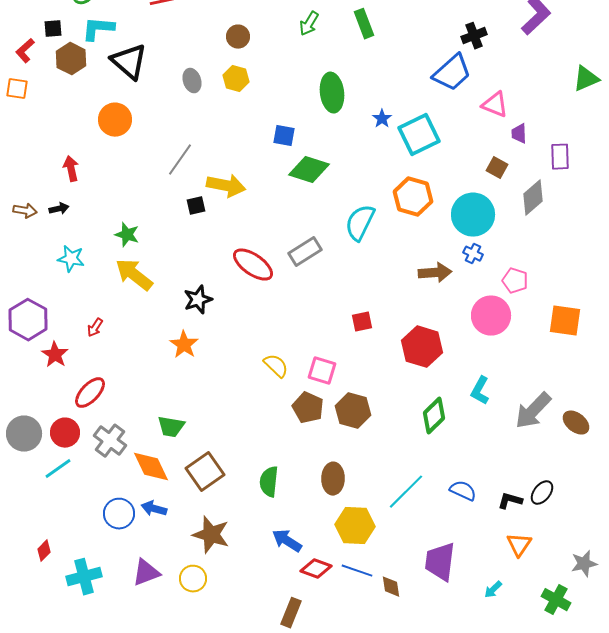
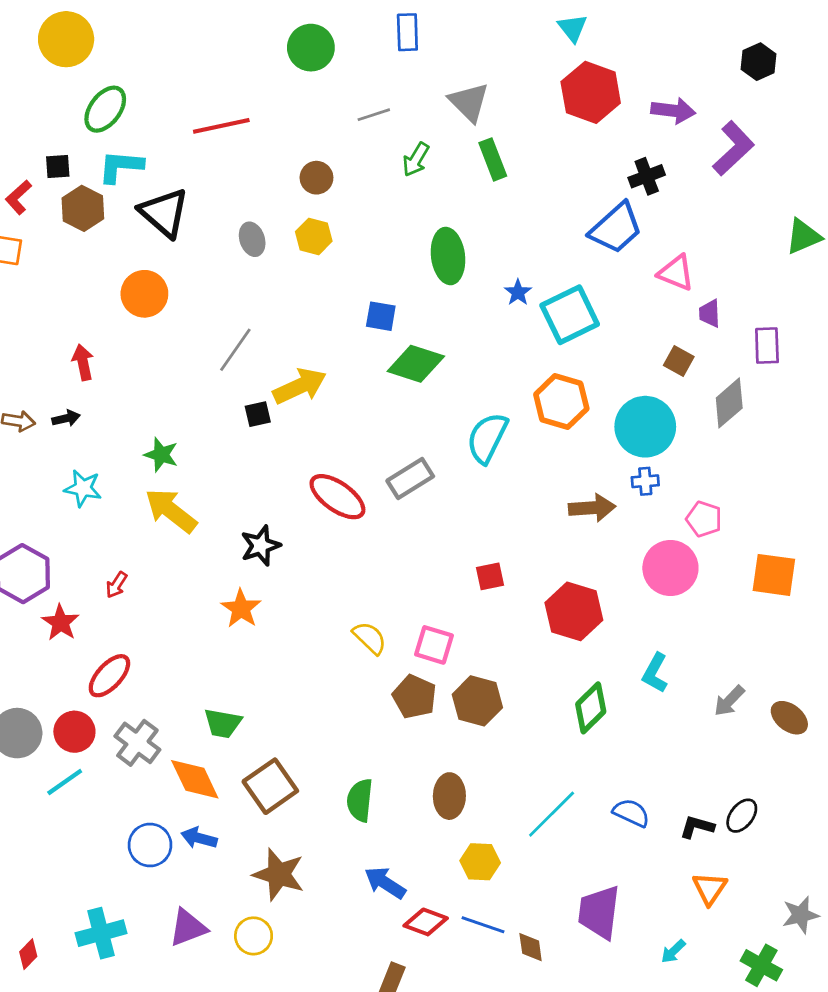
yellow arrow: (226, 186) -> (300, 386), turned -36
blue cross: (473, 254) -> (645, 481), turned -30
gray arrow: (533, 411) -> (729, 701), size x0.6
yellow hexagon: (355, 526) -> (480, 862), size x0.7
red diamond: (44, 551) -> (28, 954), moved

